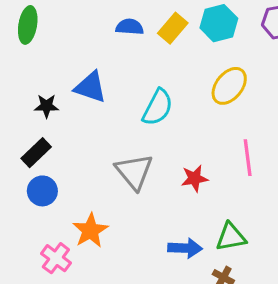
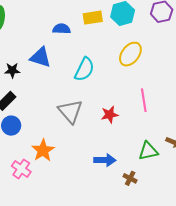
blue semicircle: (130, 27) -> (62, 29), moved
yellow rectangle: (173, 28) -> (93, 18), turned 42
green triangle: (231, 237) -> (148, 151), moved

